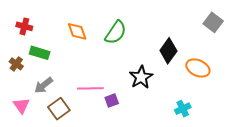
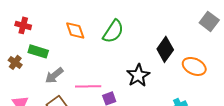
gray arrow: (44, 85) -> (54, 75), moved

